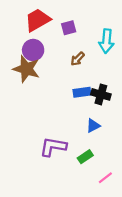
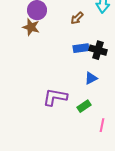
brown star: (26, 69) -> (31, 27), size x0.7
pink line: (105, 178) -> (102, 125), turned -40

